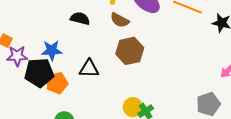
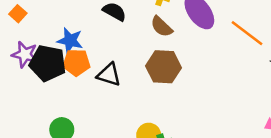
purple star: (17, 56) -> (25, 54), moved
orange pentagon: (57, 83) -> (76, 62), moved

